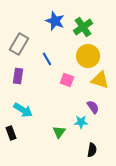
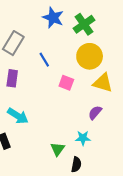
purple semicircle: (93, 107) -> (95, 113), turned -104
cyan star: (81, 122) -> (83, 138), moved
green triangle: (59, 132) -> (58, 149), moved
black semicircle: (92, 150) -> (76, 164), moved

